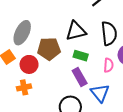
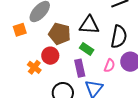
red circle: (29, 64) -> (50, 56), moved
orange cross: (24, 87) -> (34, 67), moved, turned 32

